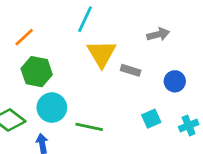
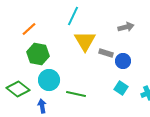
blue circle: (175, 81) -> (123, 61), moved
cyan square: (151, 119) -> (121, 88), turned -32

